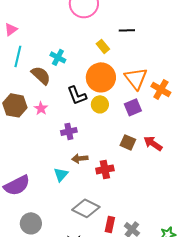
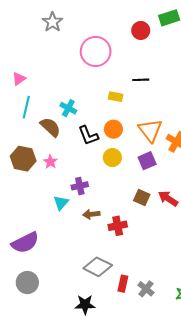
yellow rectangle: (103, 46) -> (116, 97), turned -40
orange circle: (101, 77) -> (113, 129), size x0.6
black L-shape: (77, 95) -> (88, 135), moved
cyan triangle: (61, 174) -> (61, 203), moved
gray circle: (31, 223) -> (27, 283), moved

